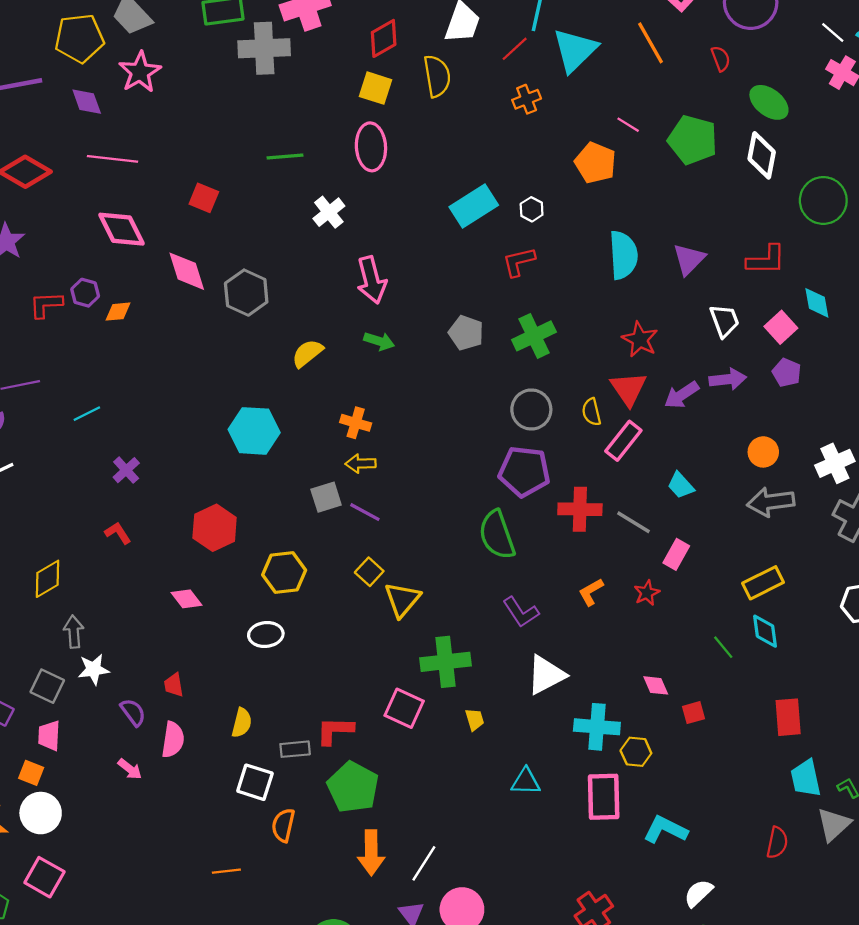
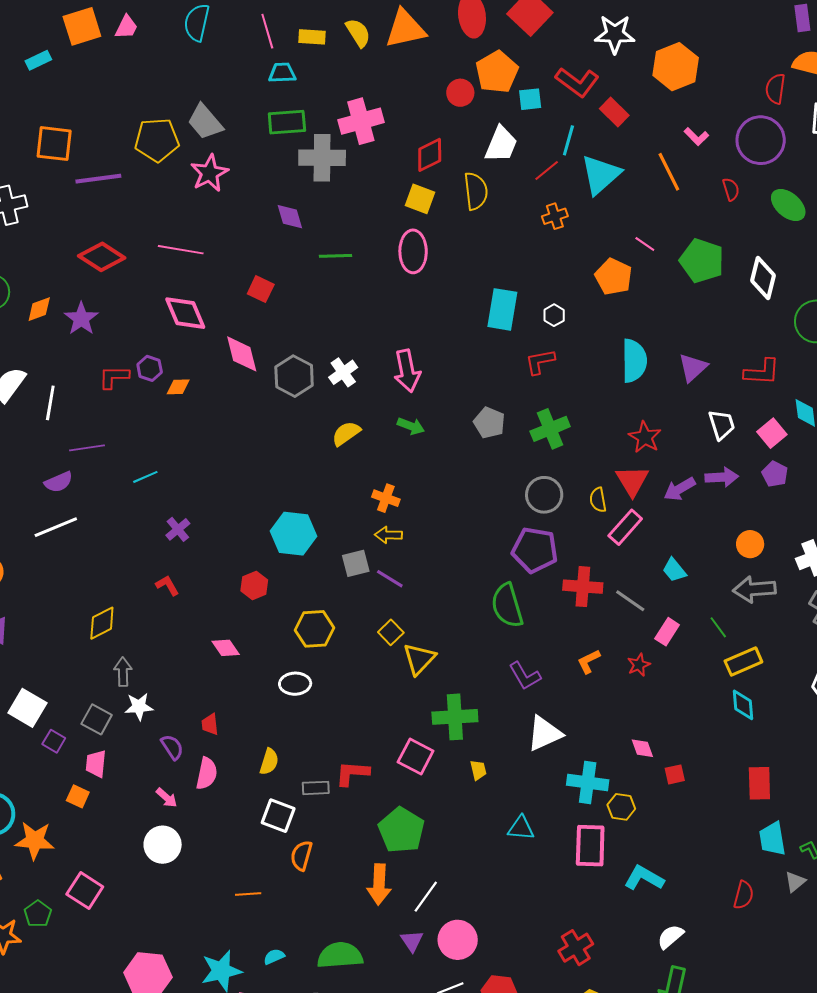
purple diamond: (87, 102) -> (290, 217), moved
green ellipse: (769, 102) -> (788, 205), moved
cyan rectangle: (474, 206) -> (502, 309), turned -51
white cross: (329, 212) -> (343, 372), moved
cyan hexagon: (254, 431) -> (293, 534), moved
red hexagon: (215, 528) -> (254, 585), size x0.7
green line: (723, 647) -> (718, 627), moved
green pentagon: (353, 787) -> (401, 830), moved
white circle: (41, 813) -> (163, 845), moved
gray triangle: (834, 825) -> (795, 882), size x0.7

